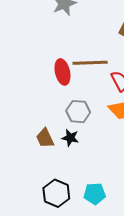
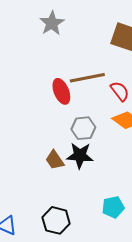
black star: (70, 138) -> (80, 155), size x1.5
black hexagon: (56, 193) -> (56, 220), moved

